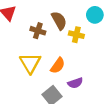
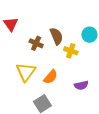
purple semicircle: (75, 83) -> (81, 85), moved

